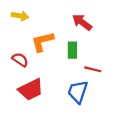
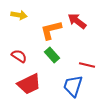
orange L-shape: (43, 42) -> (51, 30), moved
green rectangle: (72, 50) -> (52, 55), moved, turned -42

